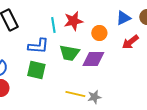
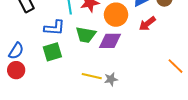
orange circle: (99, 33) -> (116, 15), size x1.5
green square: (36, 70) -> (52, 52), turned -30

